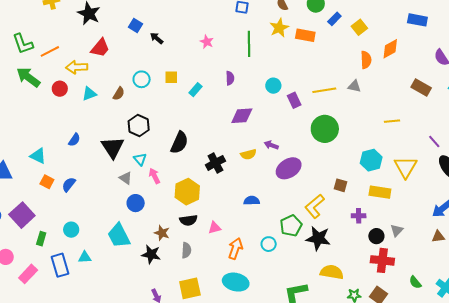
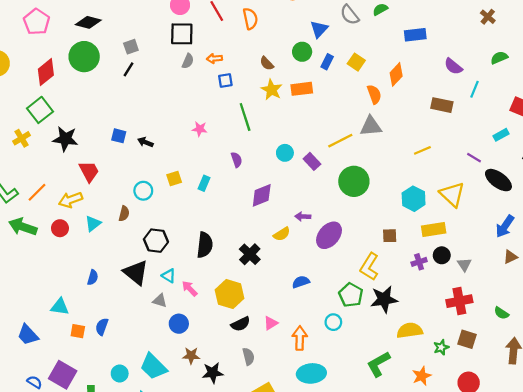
red trapezoid: (100, 48) -> (89, 171), turned -50
gray triangle: (354, 86) -> (371, 126), size x1.5
brown star: (162, 233) -> (191, 356), moved
cyan trapezoid: (119, 236) -> (153, 366), moved
black circle: (376, 236) -> (442, 255), moved

